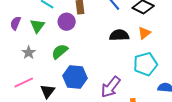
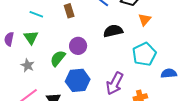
purple circle: (67, 22) -> (78, 46), moved
orange triangle: (144, 33) -> (145, 20), moved

